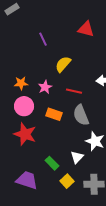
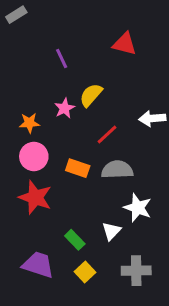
pink star: (45, 87) -> (65, 108), moved
red line: (74, 91) -> (107, 135), turned -56
gray semicircle: (81, 115) -> (117, 170), turned 110
yellow square: (67, 181) -> (85, 272), moved

